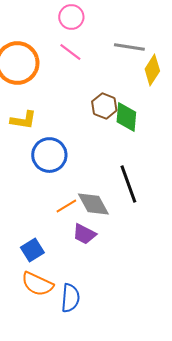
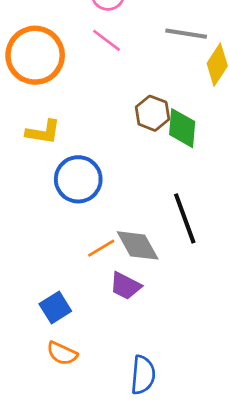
orange semicircle: (37, 284) -> (62, 353), size x0.7
blue semicircle: (70, 298) -> (143, 375), moved

